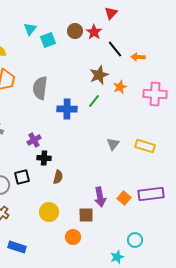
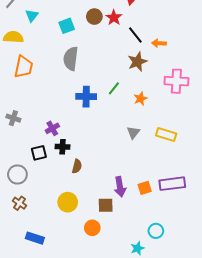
cyan triangle: (30, 29) -> (32, 16), moved
brown star: (99, 75) -> (137, 62), moved
orange star: (120, 87) -> (140, 99), moved
gray semicircle: (40, 88) -> (71, 59), moved
black square: (22, 177) -> (39, 153), moved
orange square: (124, 198) -> (145, 188), turned 32

